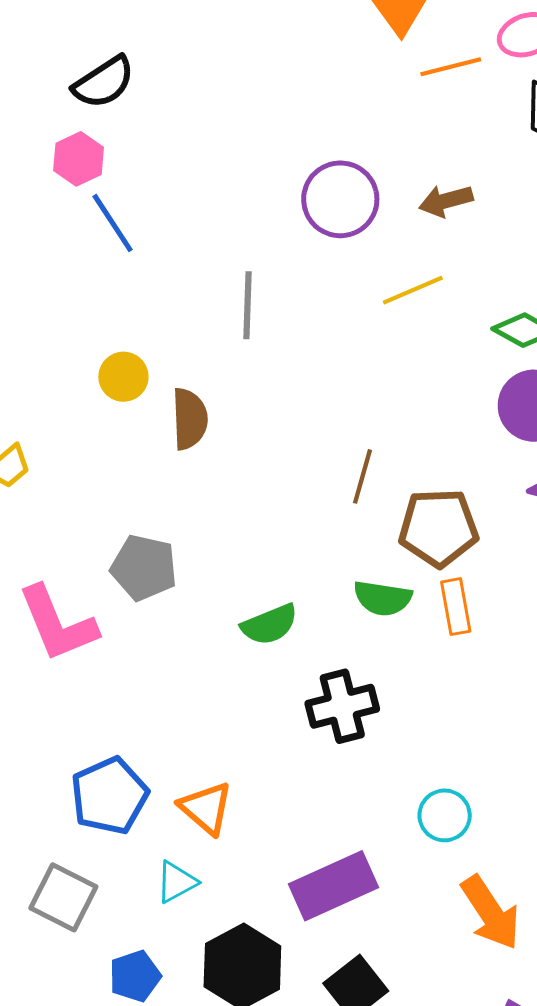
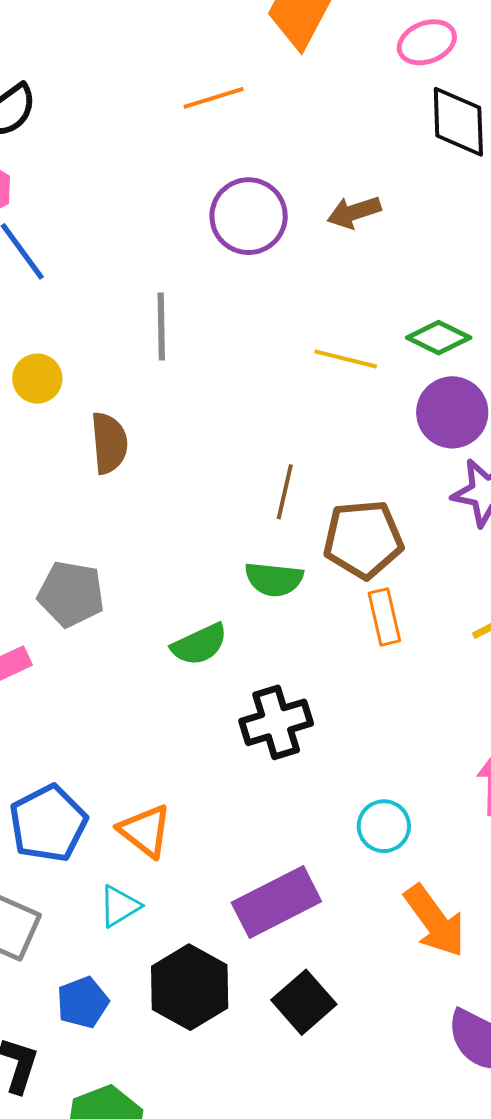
orange line: (451, 67) -> (214, 98), moved
yellow line: (413, 290) -> (346, 359), moved, turned 40
yellow circle: (123, 377) -> (37, 379), moved
green semicircle: (383, 598) -> (274, 579), moved

